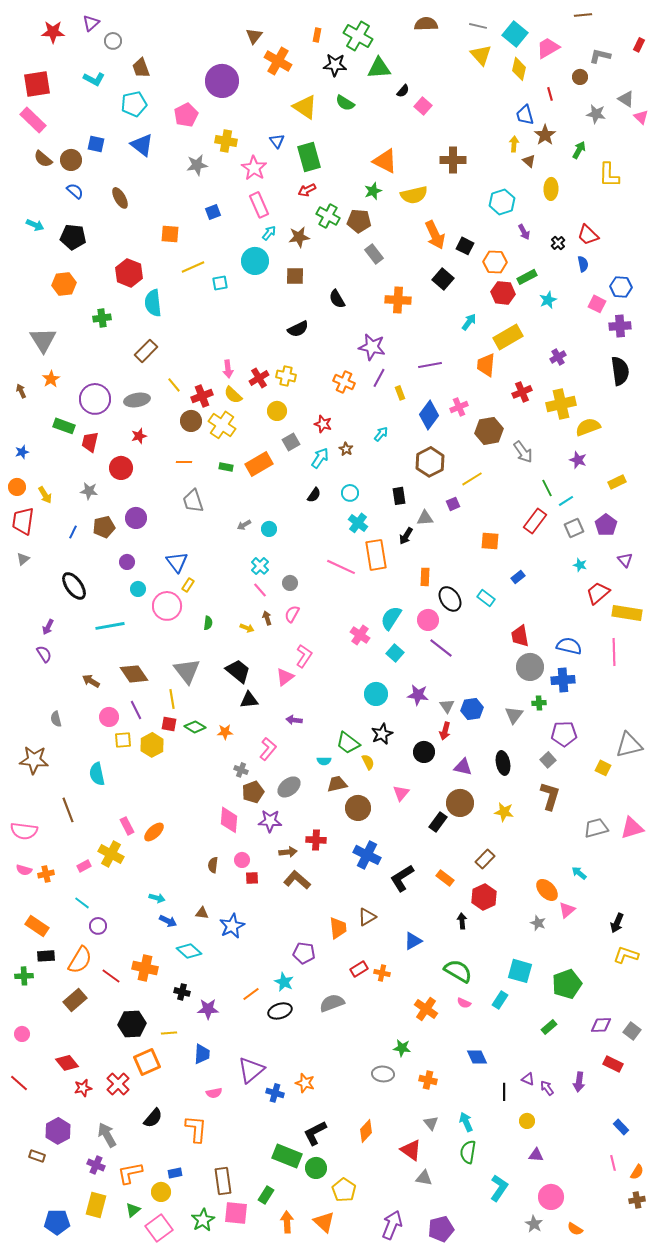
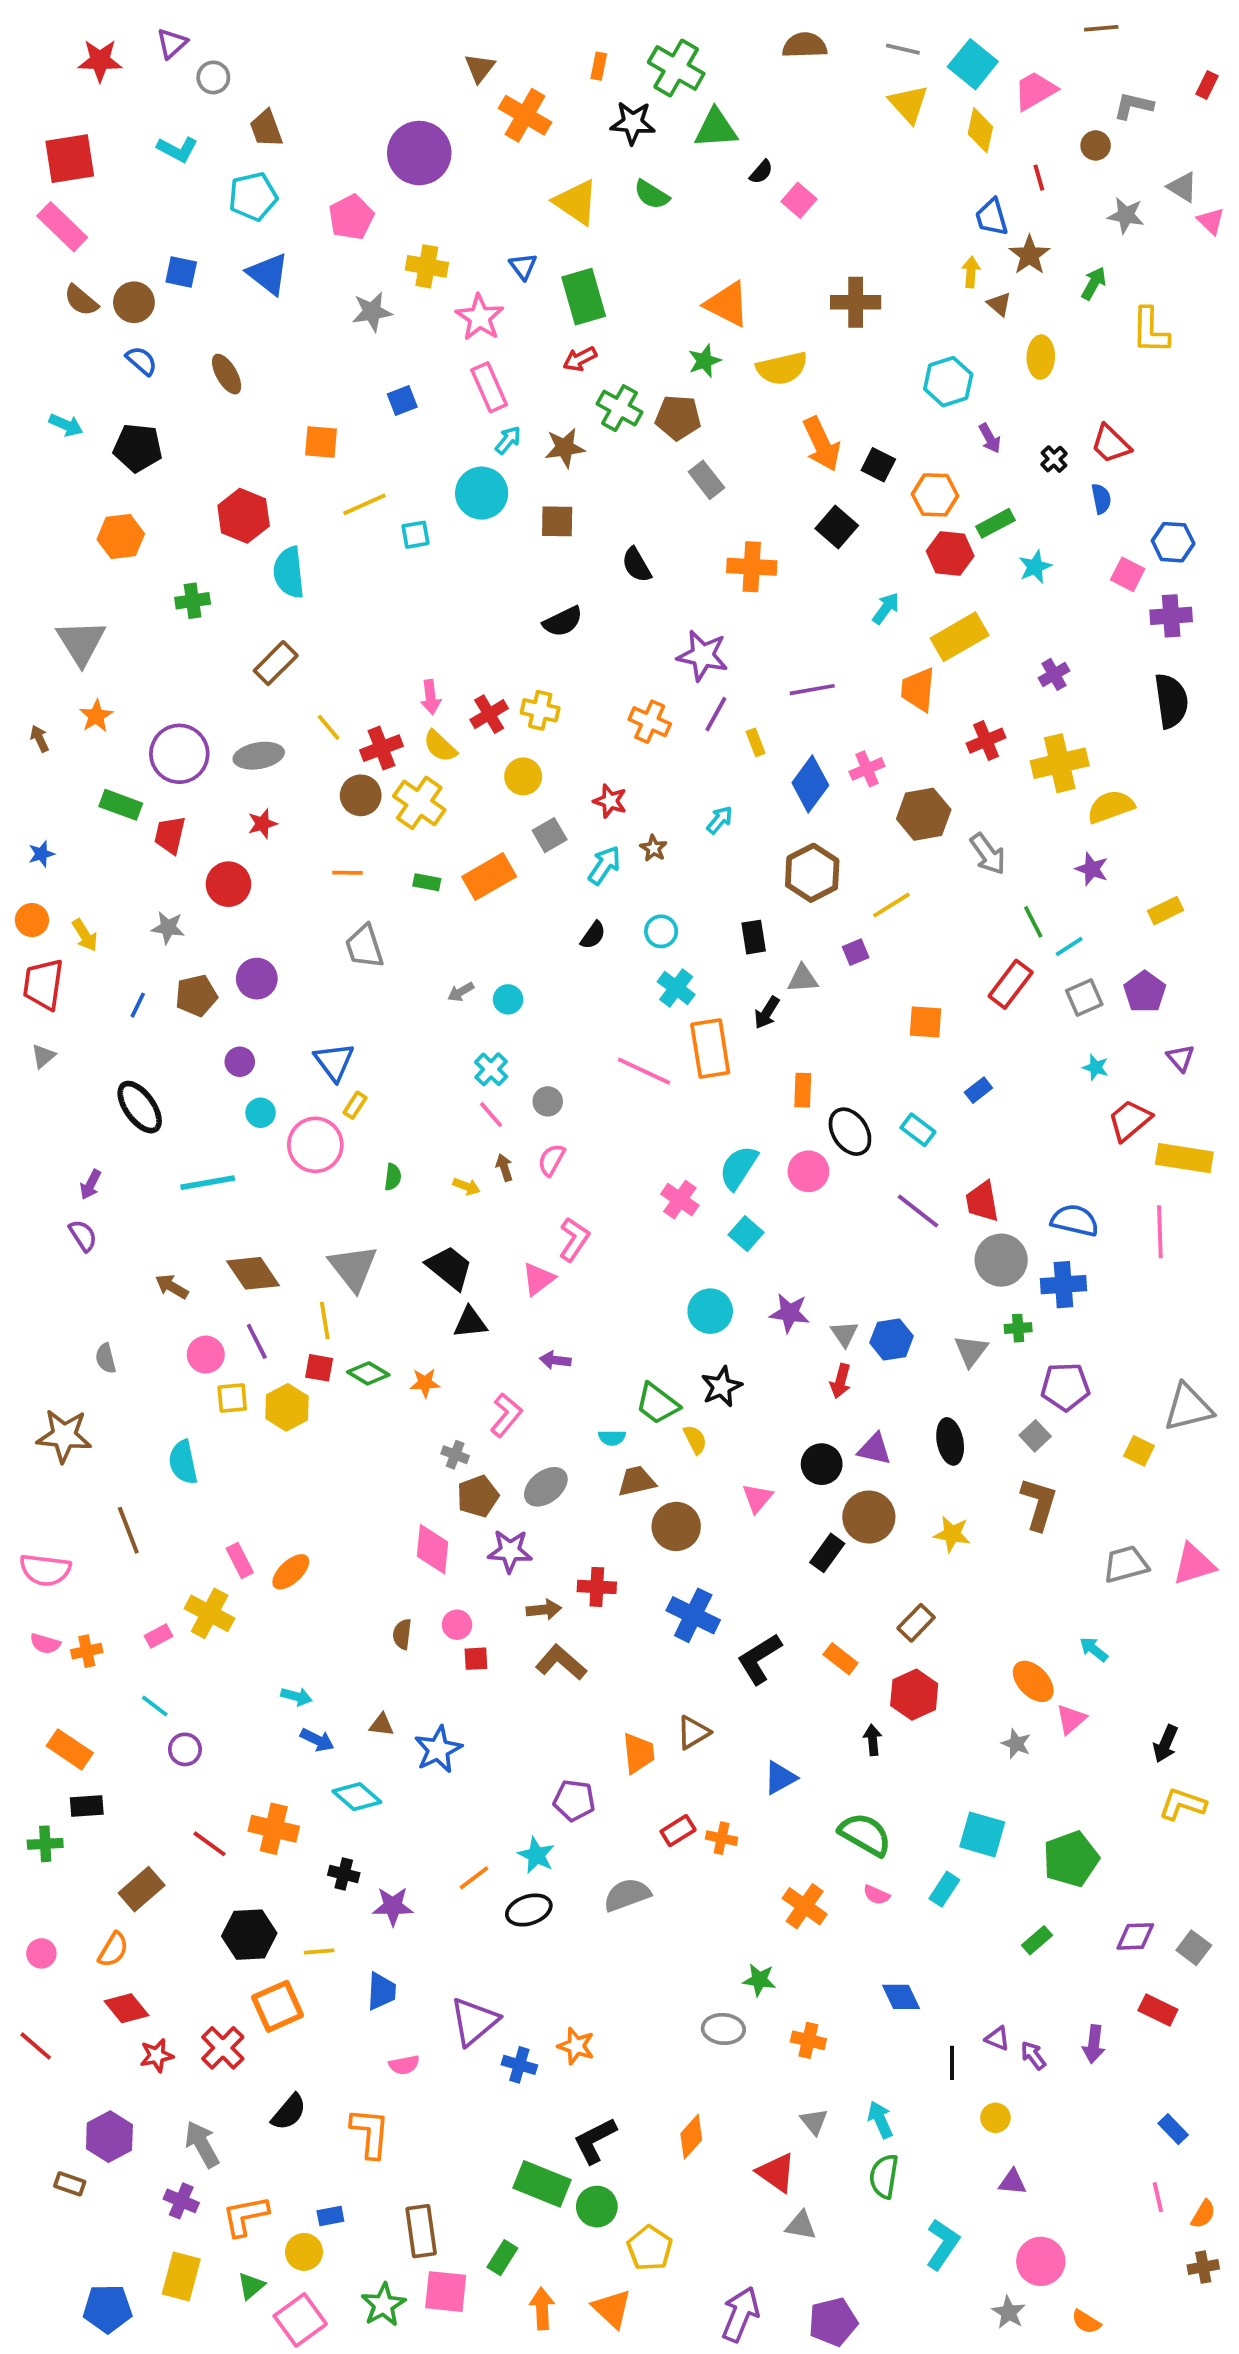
purple line: (441, 648) -> (918, 1211), moved
black circle: (424, 752) -> (822, 1464), moved
orange semicircle: (80, 960) -> (113, 1950), moved, size x0.7

